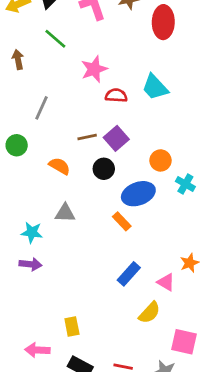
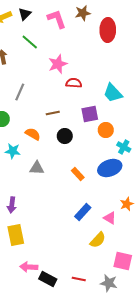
cyan trapezoid: (155, 87) -> (113, 93), moved
purple square: (116, 138) -> (90, 114), moved, turned 30
blue ellipse: (138, 194) -> (110, 168), moved
cyan star: (32, 232) -> (13, 151), moved
purple arrow: (30, 264) -> (12, 205), turned 91
yellow rectangle: (72, 327) -> (16, 235), moved, size x1.5
pink arrow: (37, 350) -> (29, 267), moved

